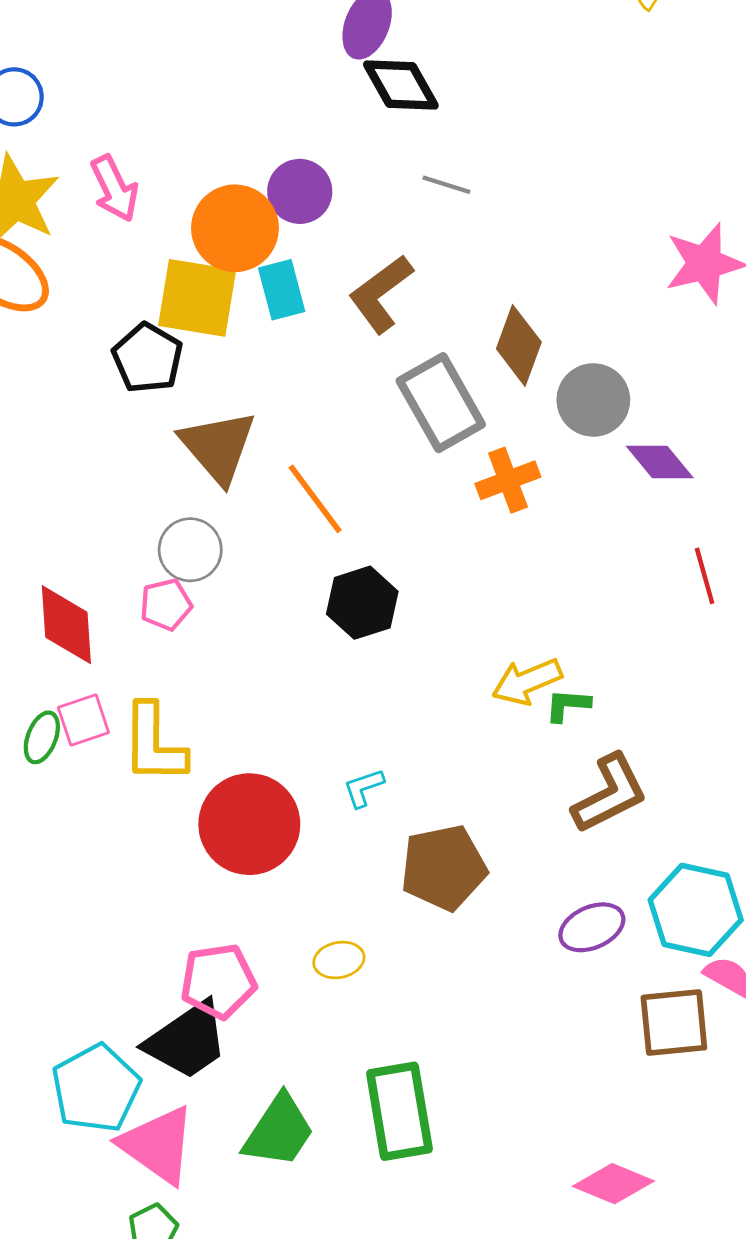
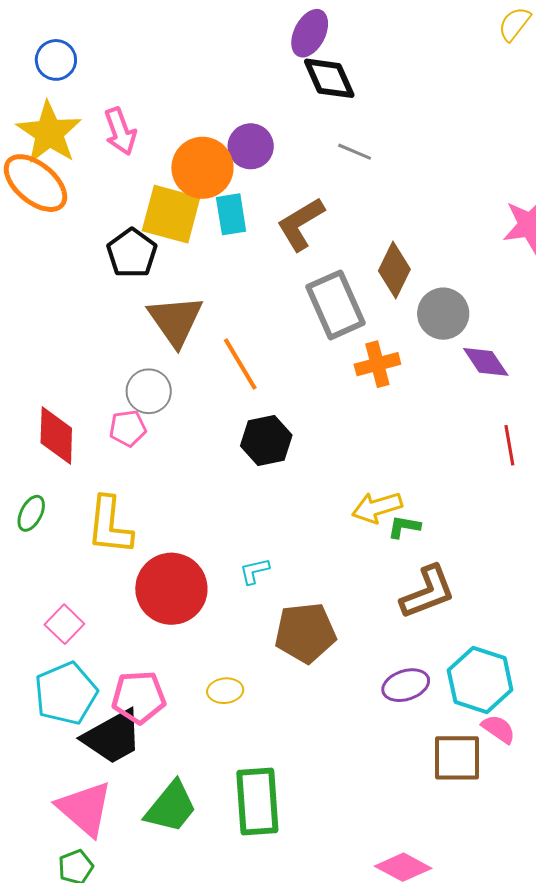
pink square: (83, 720) -> (64, 624), moved, turned -33
cyan pentagon: (96, 1088) -> (66, 693), moved

